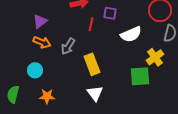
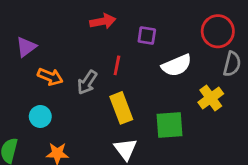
purple triangle: (40, 21) -> (26, 47), moved
red line: (91, 24) -> (117, 65), moved
green square: (140, 76) -> (170, 125), moved

